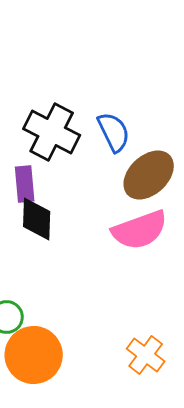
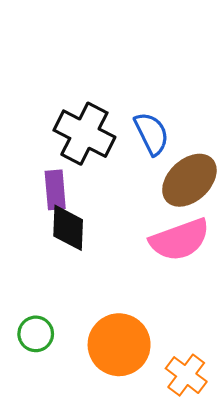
orange circle: (34, 355) -> (119, 345), moved

